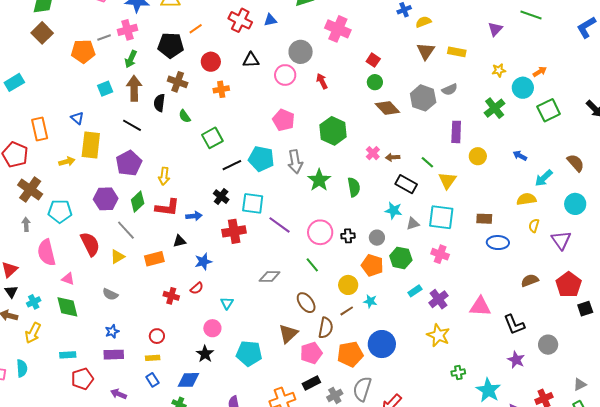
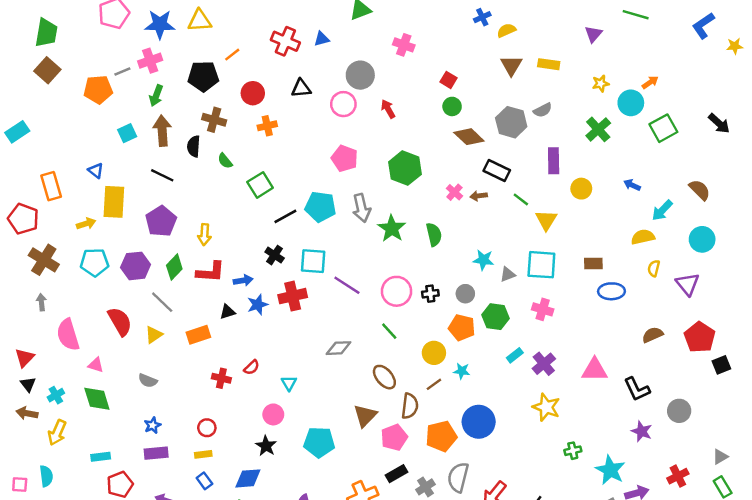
pink cross: (338, 29) -> (404, 45), size x0.7
black rectangle: (406, 184) -> (497, 170), moved
cyan pentagon: (60, 211) -> (95, 262), moved
blue star: (203, 262) -> (258, 305), moved

